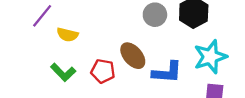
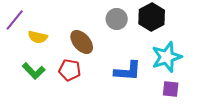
brown ellipse: (133, 56) -> (82, 42), moved

